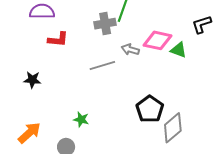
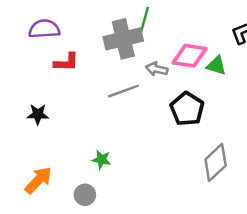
gray cross: (105, 24) -> (123, 39), size x1.4
black pentagon: (150, 109) -> (187, 109), moved

